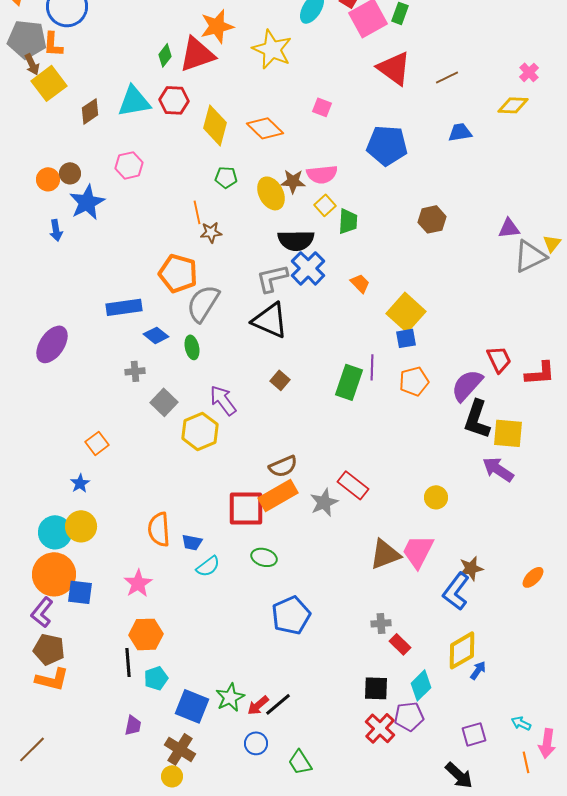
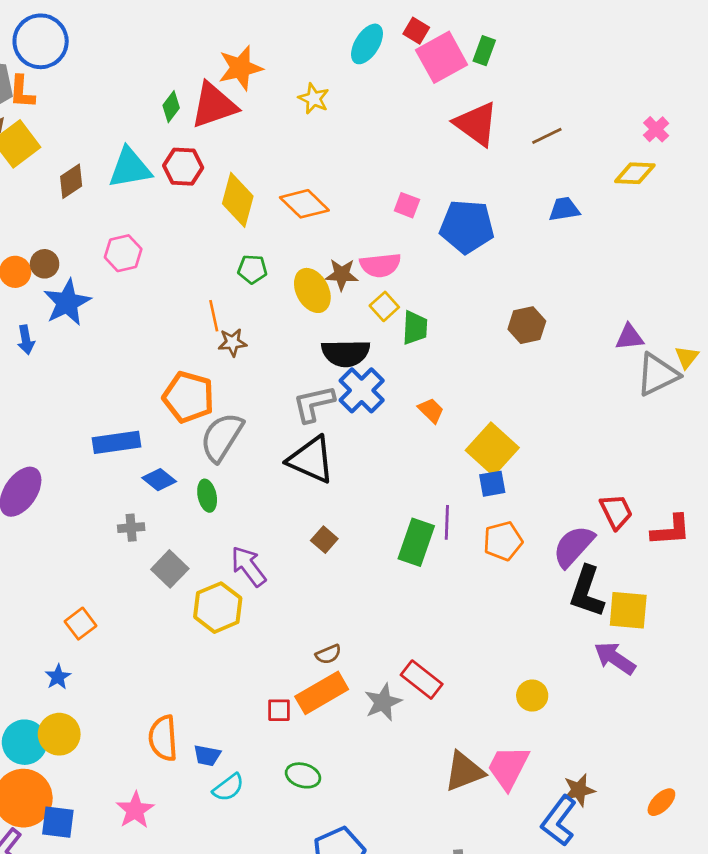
yellow star: (272, 49) -> (314, 99), size x0.6
pink square: (322, 107) -> (407, 205), moved
brown semicircle: (283, 466) -> (328, 654), size x0.7
red square: (246, 508) -> (279, 710), size x0.5

